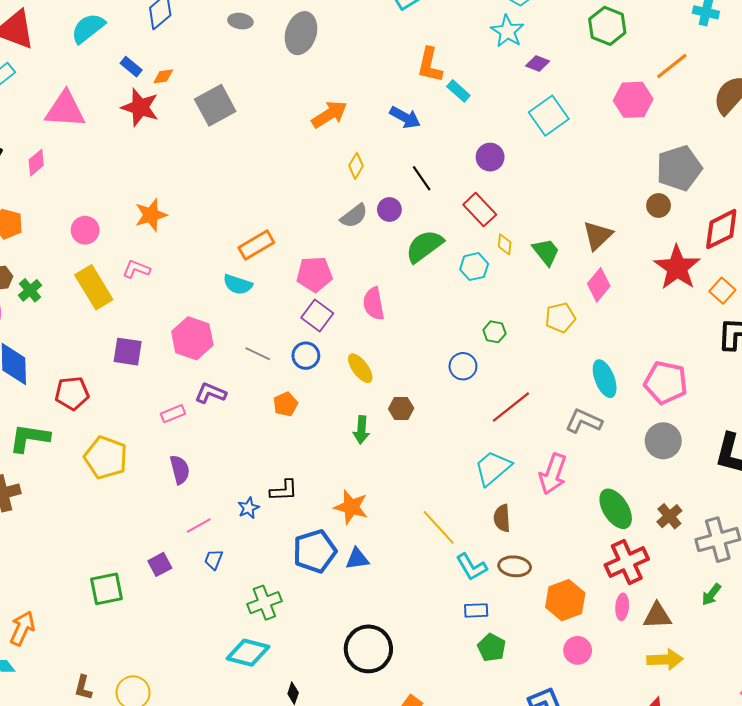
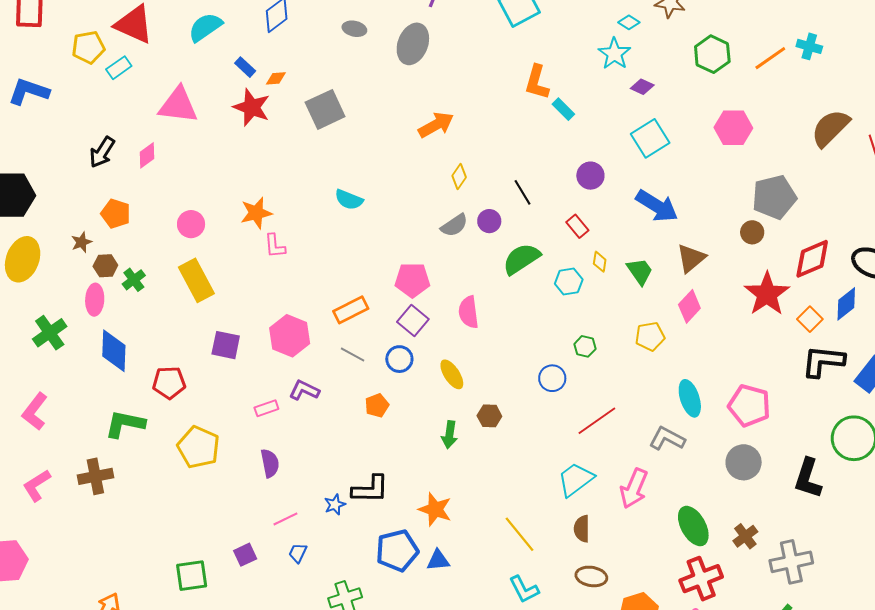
orange line: (672, 66) -> (770, 58), moved
blue arrow: (405, 117) -> (657, 206), moved, size x1.4
red rectangle: (480, 210) -> (577, 226), size x0.7
orange rectangle: (256, 245) -> (351, 310), moved
pink L-shape: (136, 269) -> (275, 246), moved, turned -120
cyan semicircle: (238, 284) -> (349, 200), moved
black L-shape: (284, 490) -> (370, 489), size x1.4
cyan L-shape: (471, 567) -> (524, 589), moved

